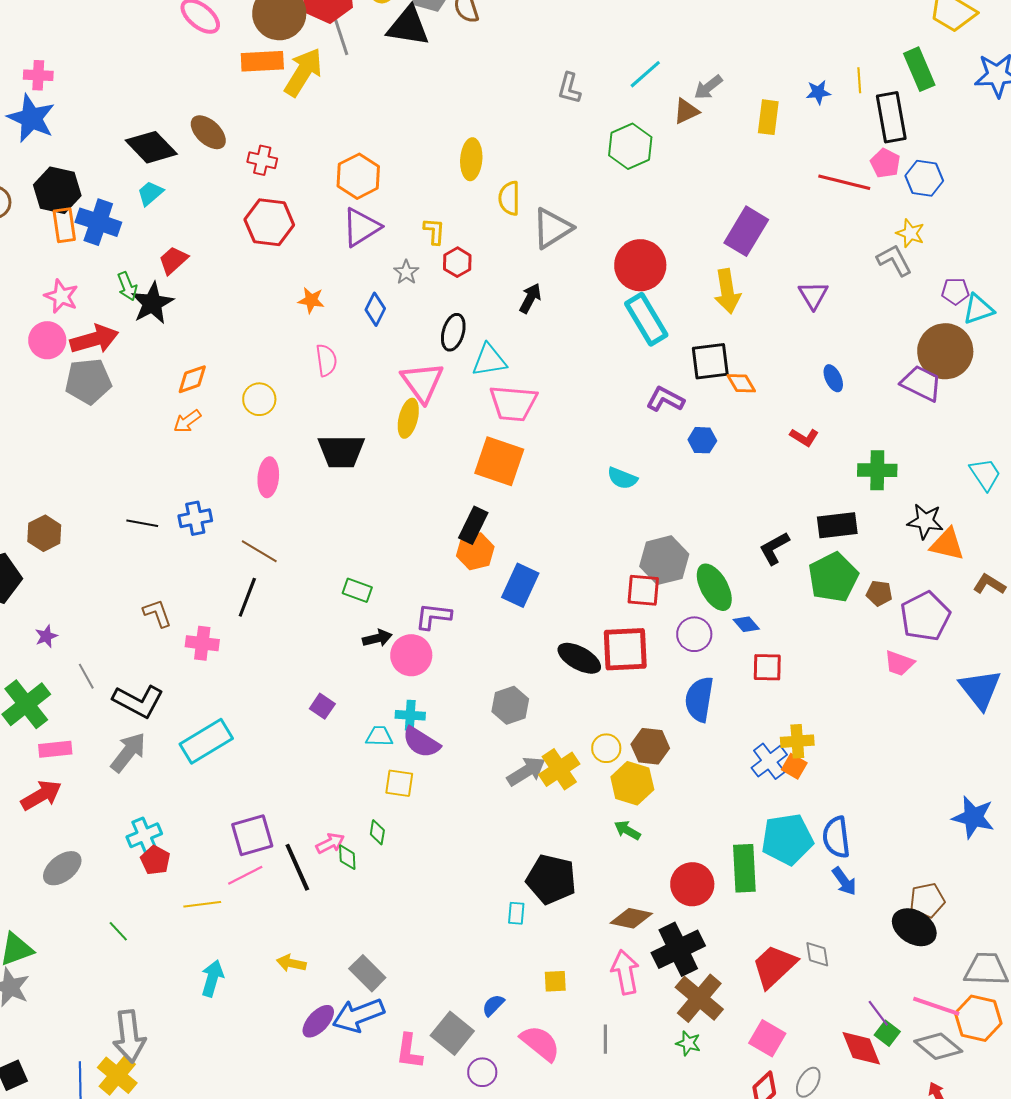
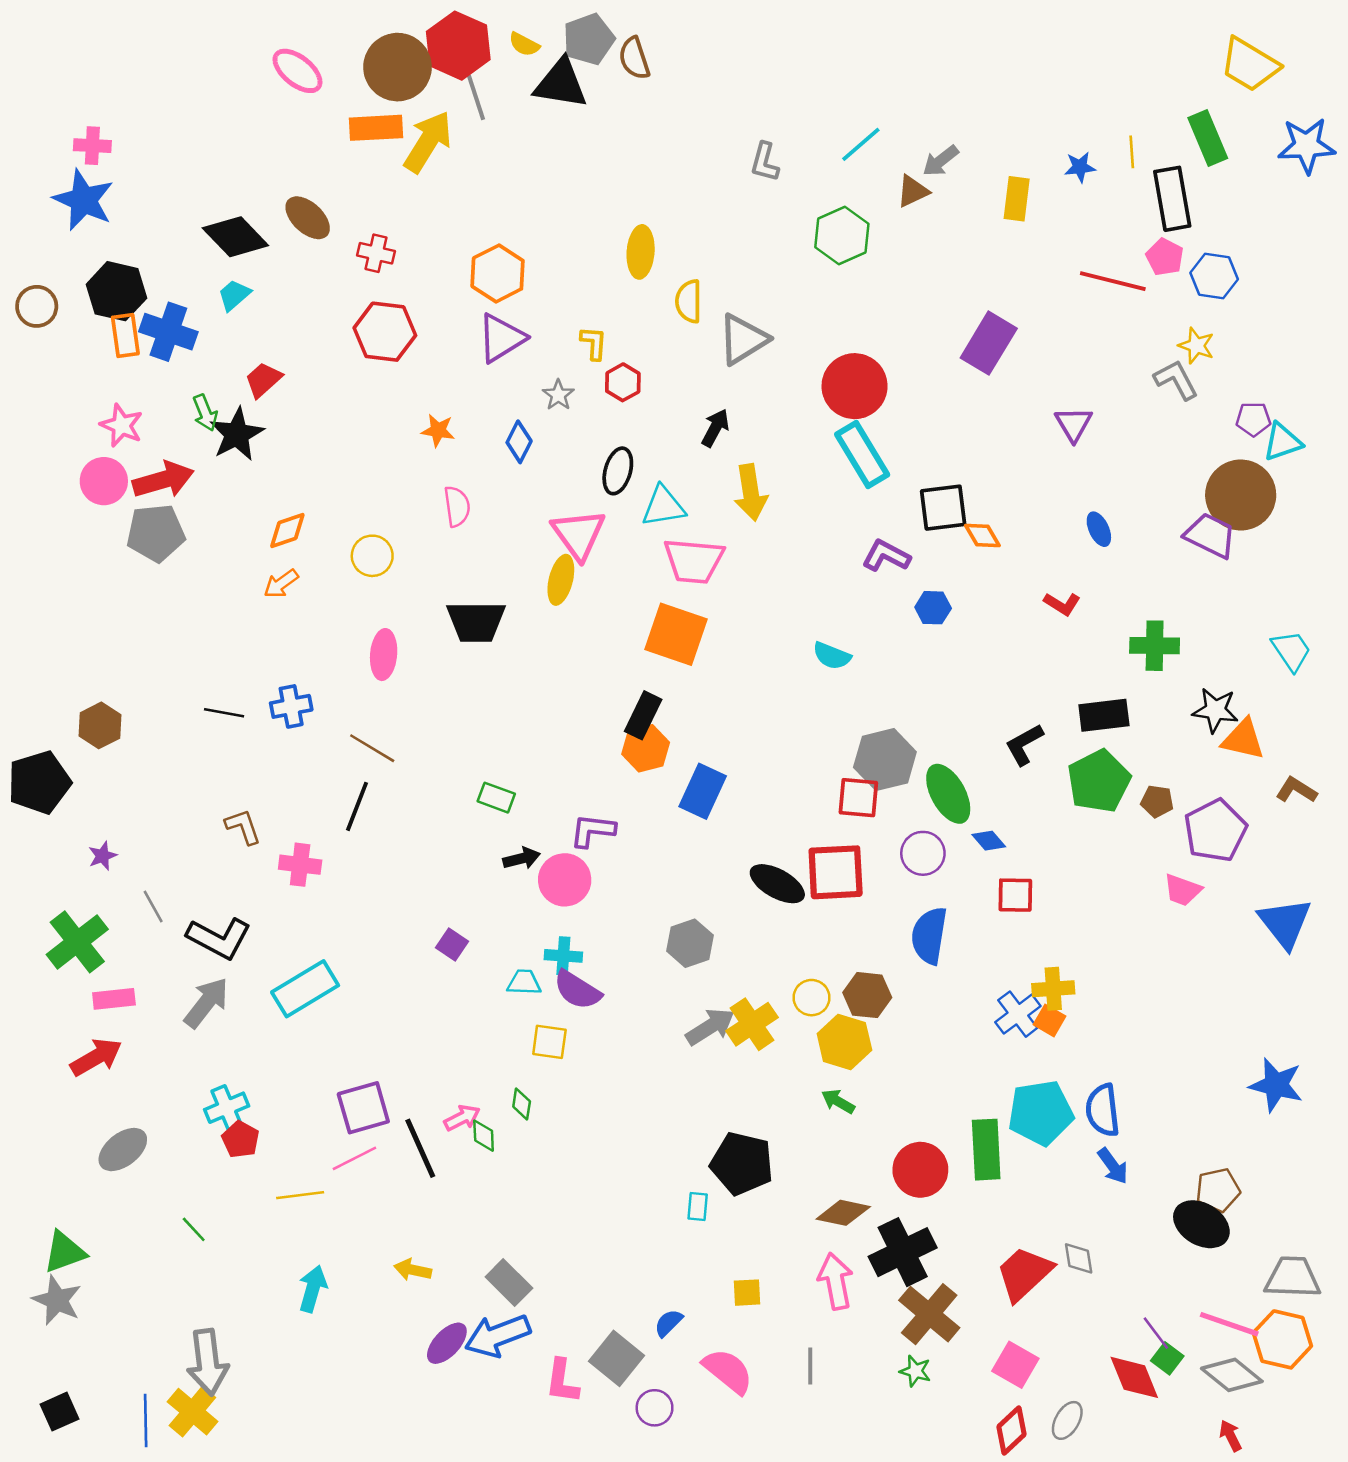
yellow arrow: (727, 291) -> (751, 492), moved

